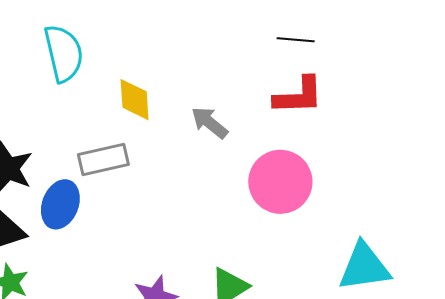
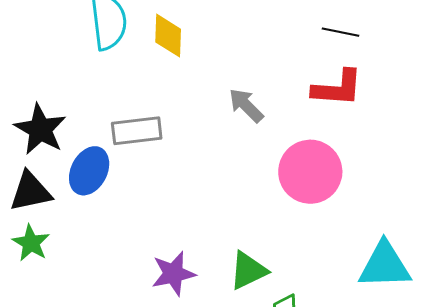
yellow diamond: (135, 100) -> (168, 36), moved

